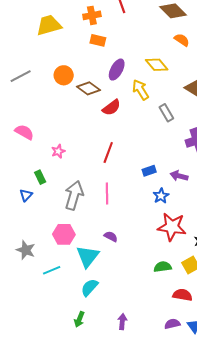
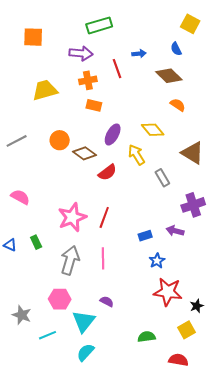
pink star: (58, 151) -> (72, 217), moved, size x2.0
purple arrow: (179, 176) -> (175, 231), moved
blue triangle: (26, 195) -> (10, 245), moved, turned -48
green semicircle: (163, 267) -> (147, 337), moved

